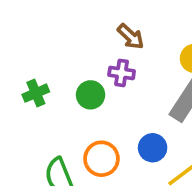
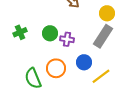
purple cross: (122, 73) -> (67, 39), moved

